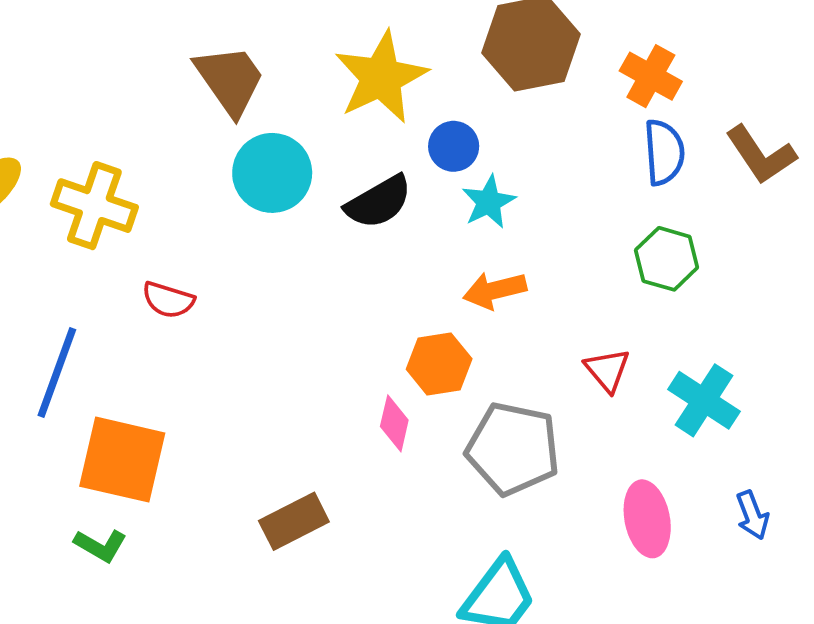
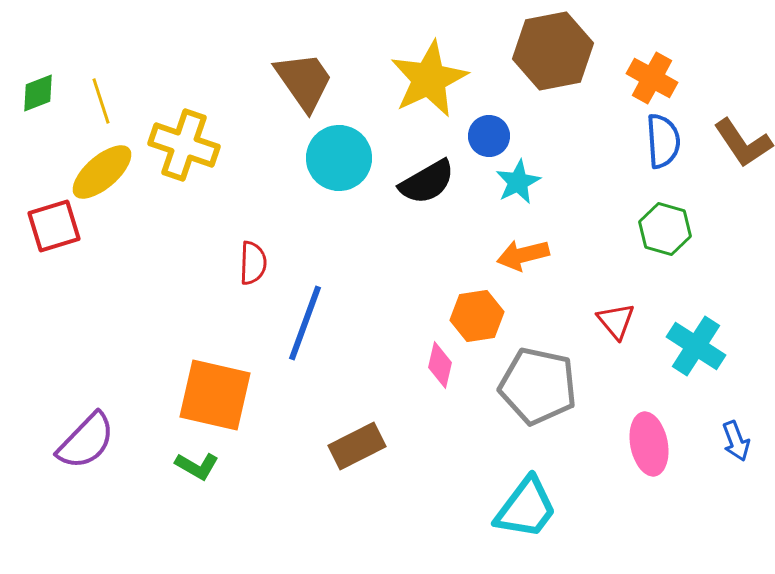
yellow cross: (94, 206) -> (184, 145), moved
red semicircle: (168, 300) -> (253, 263), turned -105
blue line: (57, 372) -> (305, 323), moved

